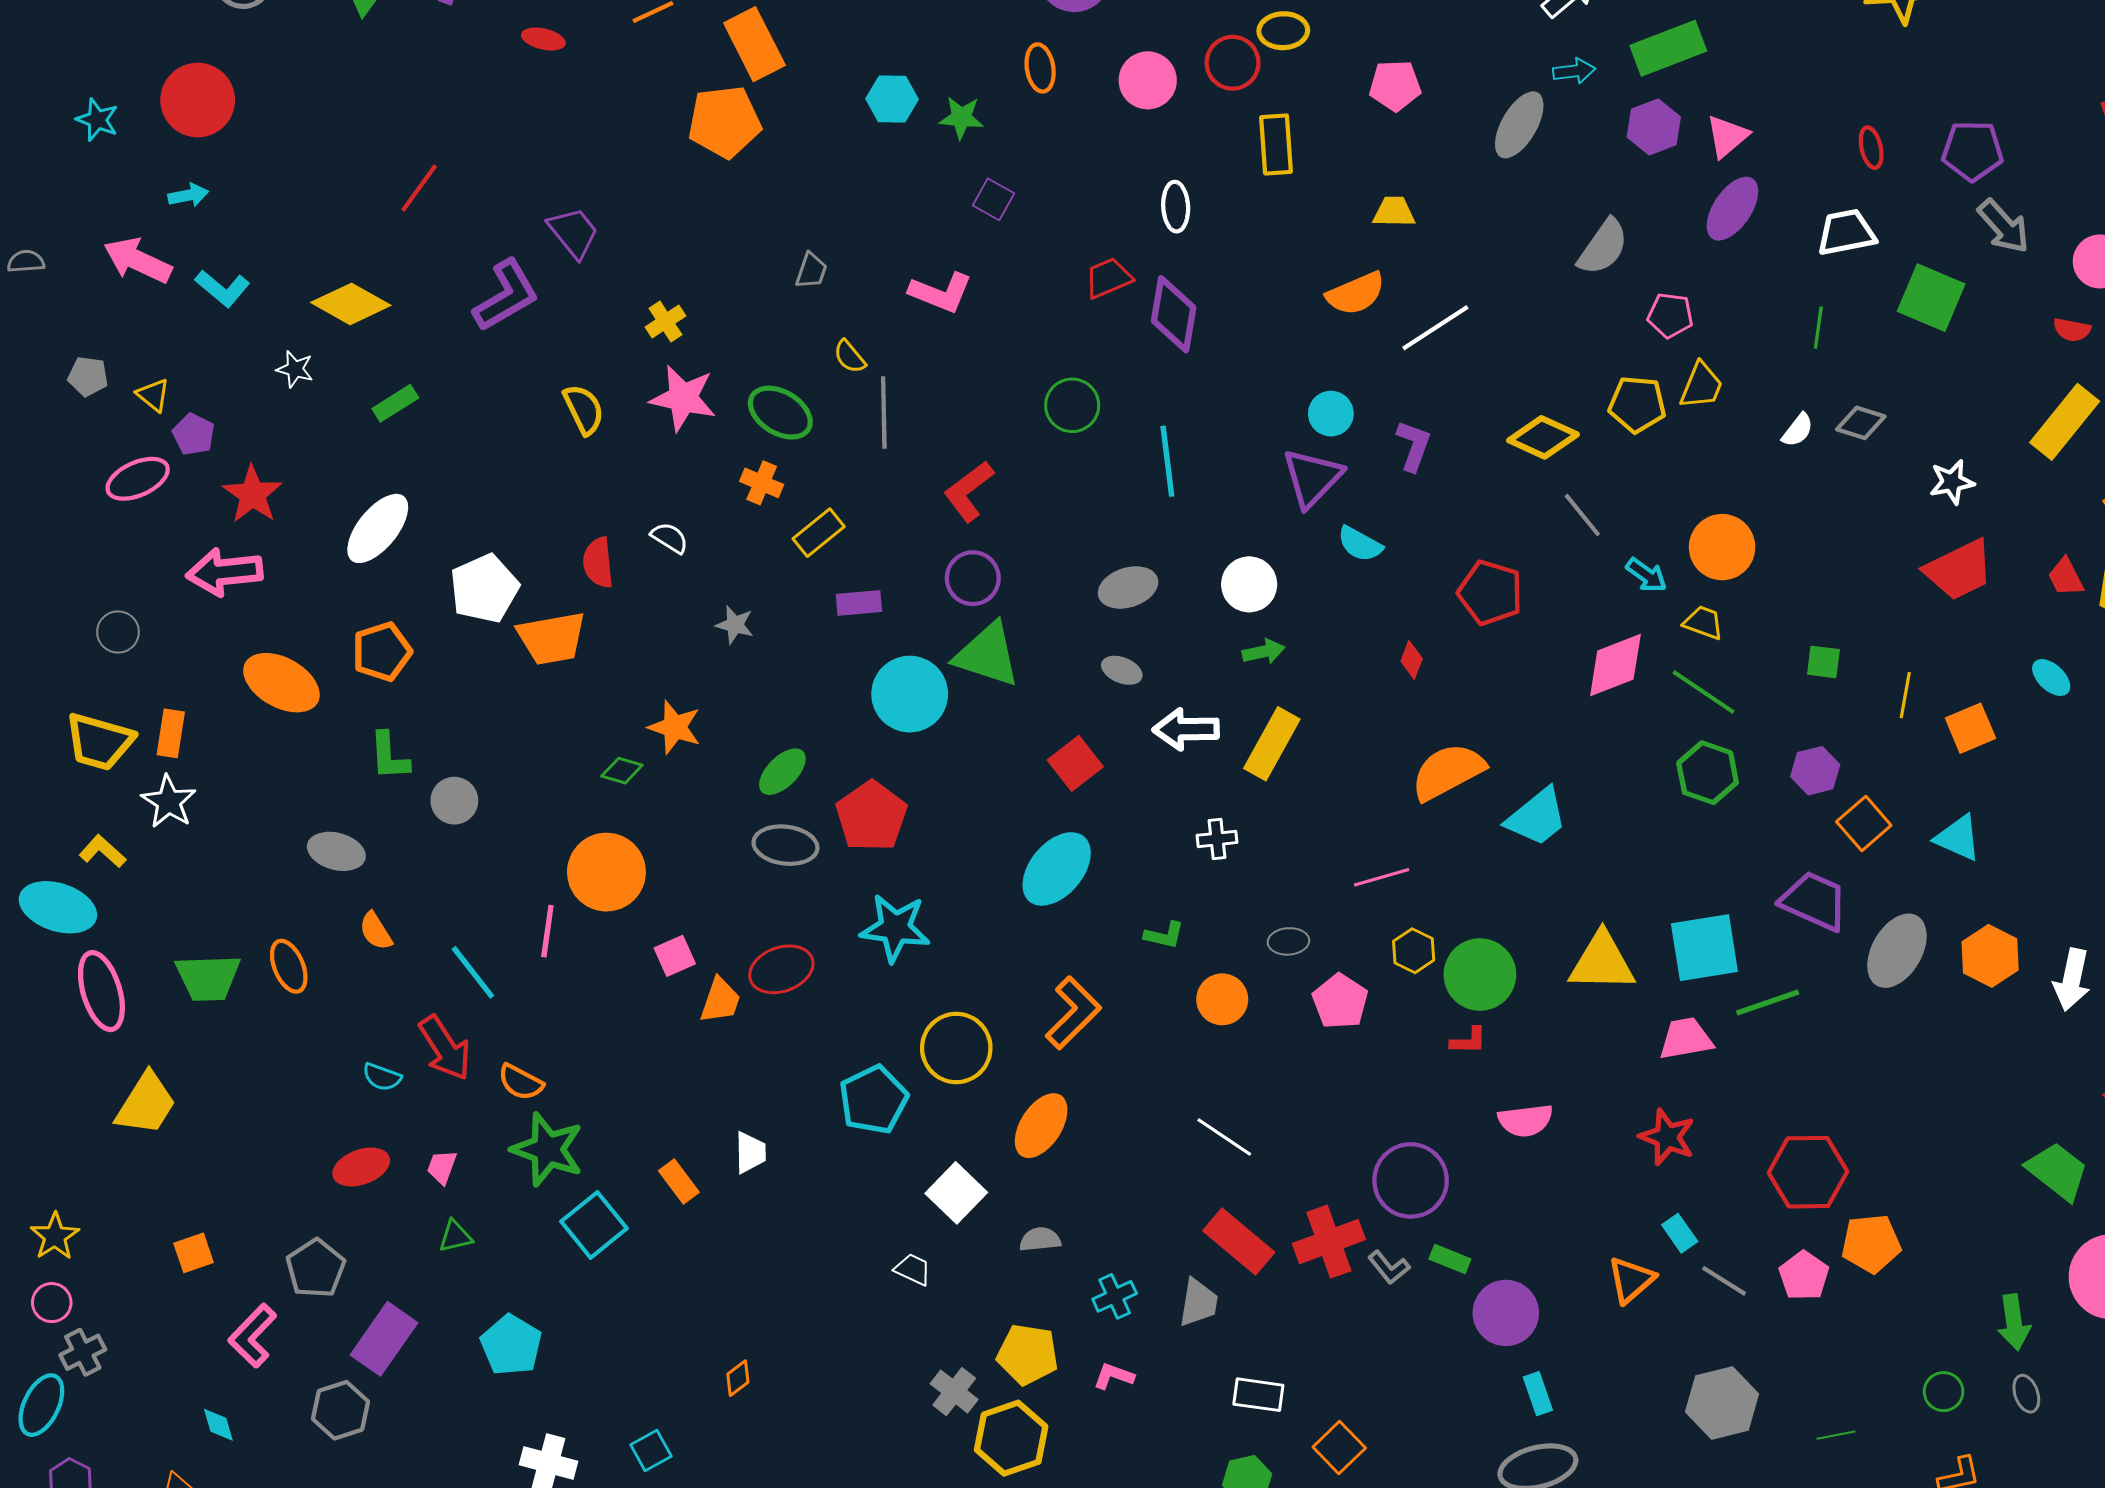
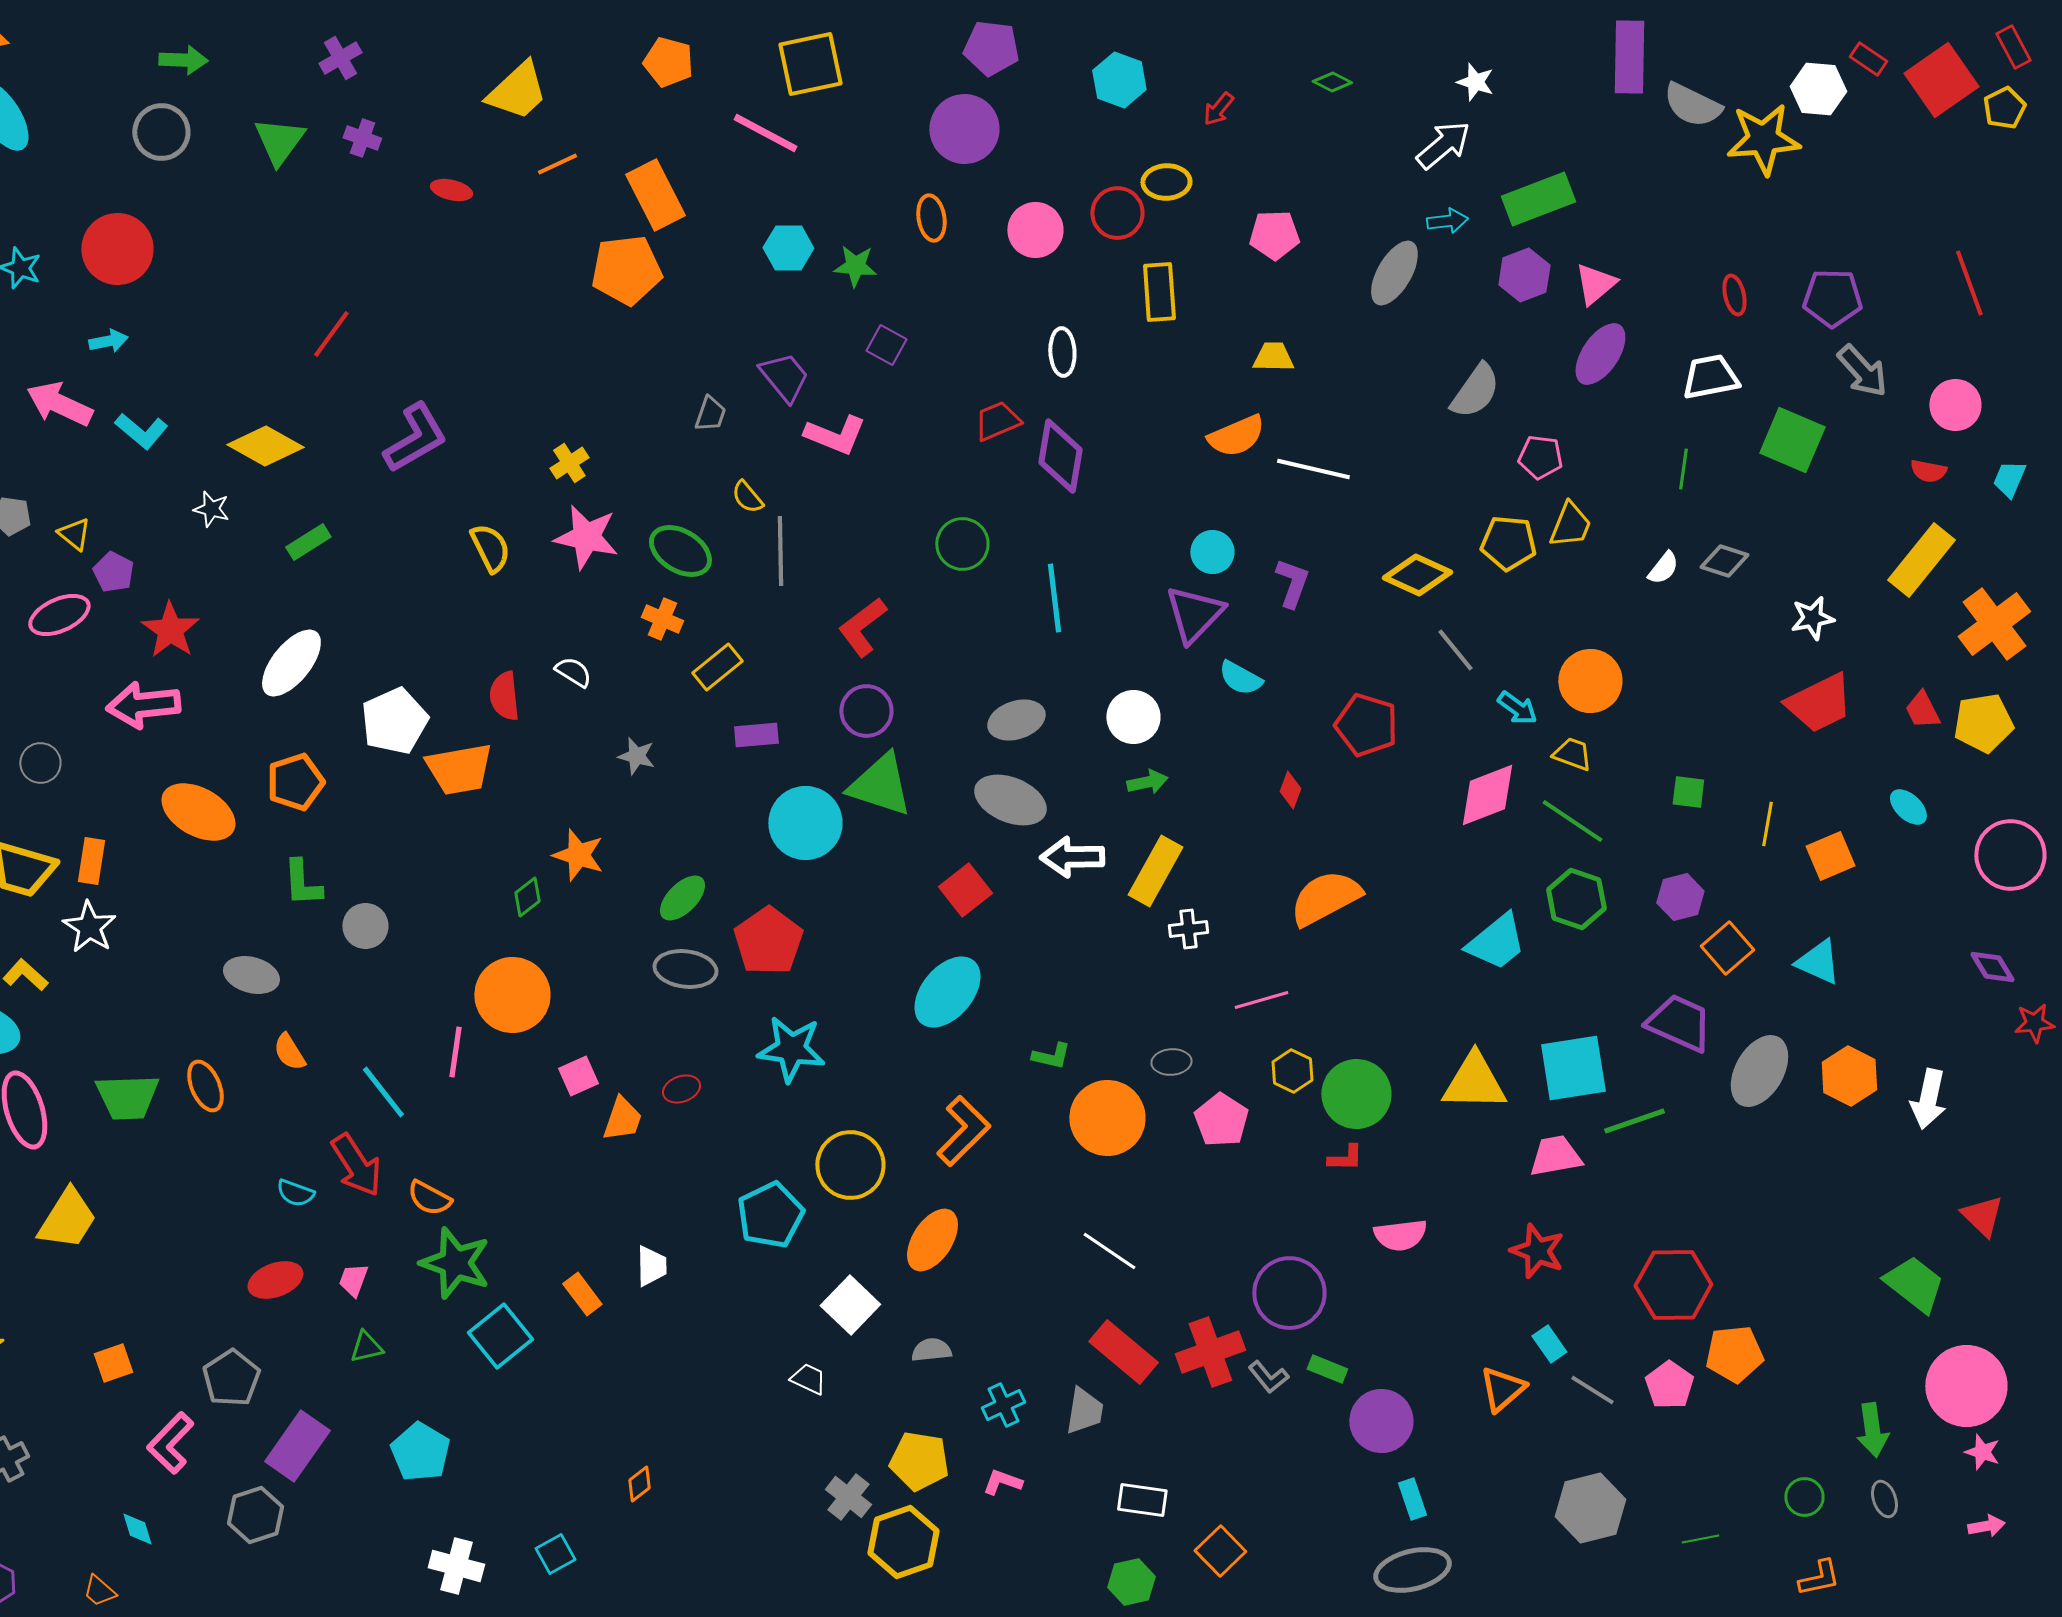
purple trapezoid: (573, 232) -> (784, 377), moved
white line: (1435, 328) -> (1313, 469), turned 46
gray ellipse: (1122, 670) -> (1010, 800), size x1.8
green diamond: (622, 771) -> (527, 897), turned -54
cyan trapezoid: (1537, 817) -> (1496, 942), moved
white cross: (1217, 839) -> (1188, 929), moved
red ellipse: (781, 969) -> (681, 1089), size x0.6
orange circle: (1222, 999) -> (1107, 1118), size x1.5

